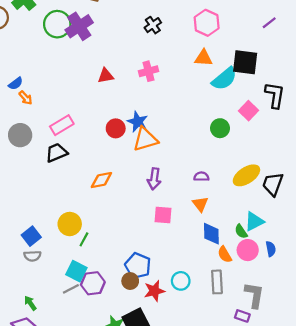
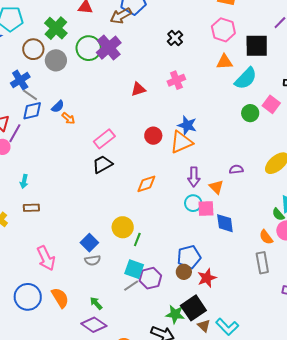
black square: (245, 62) -> (257, 46), moved
blue star: (138, 122) -> (187, 125), moved
green circle: (220, 128) -> (250, 113), moved
gray circle: (20, 135) -> (56, 60), moved
orange triangle: (200, 204) -> (216, 187), moved
blue diamond: (211, 234) -> (225, 223), moved
blue pentagon: (138, 266) -> (189, 257), turned -30
cyan circle: (181, 281) -> (193, 203), moved

